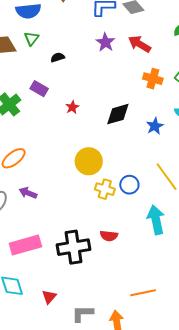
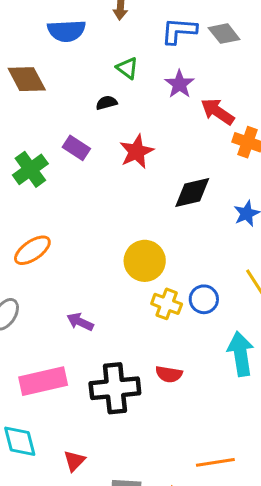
green triangle: (31, 38) -> (127, 68), moved, turned -35
red arrow: (139, 44) -> (218, 112), moved
red star: (72, 107) -> (137, 152), moved, size x1.6
purple arrow: (28, 193) -> (80, 322), moved

